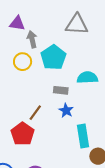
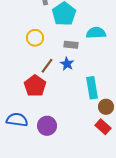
yellow circle: (23, 62) -> (35, 38), moved
blue star: (66, 110) -> (67, 64), moved

